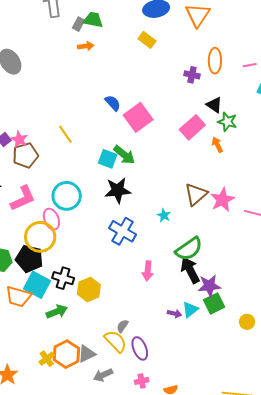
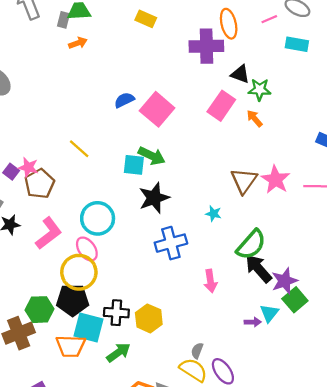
purple cross: (192, 75) -> (206, 46), size x1.8
blue semicircle: (113, 103) -> (124, 100), turned -60
blue cross: (123, 231) -> (171, 243), turned -32

